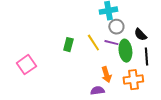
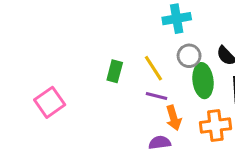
gray circle: (116, 27) -> (189, 56), moved
purple line: (111, 43) -> (157, 96), moved

